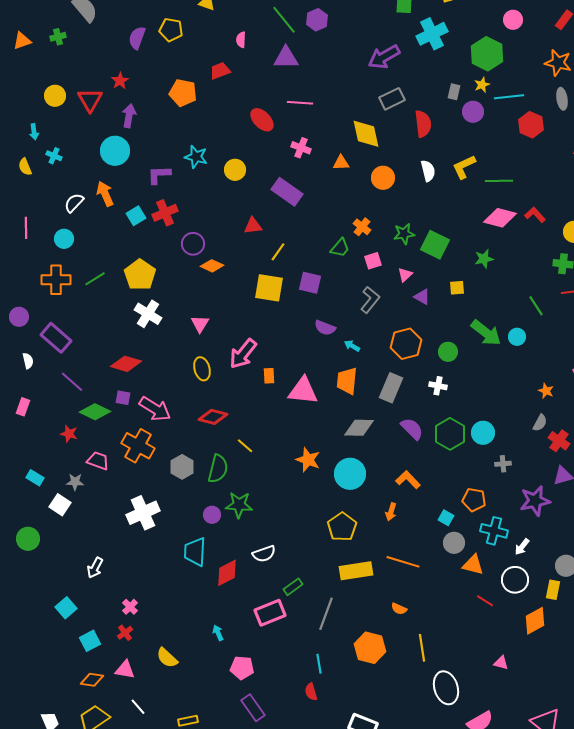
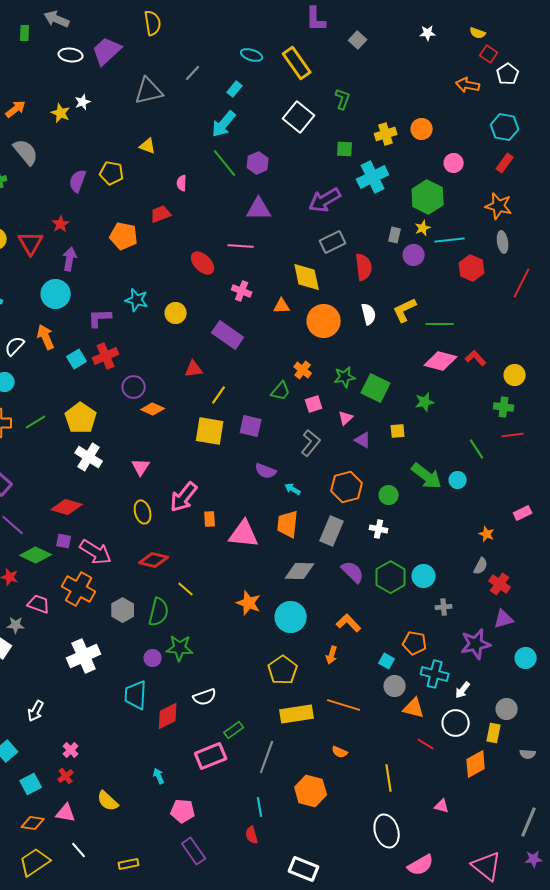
purple triangle: (286, 58) -> (259, 209), moved
orange circle: (383, 178) -> (324, 321), size x1.4
yellow line: (422, 648) -> (389, 778), moved

